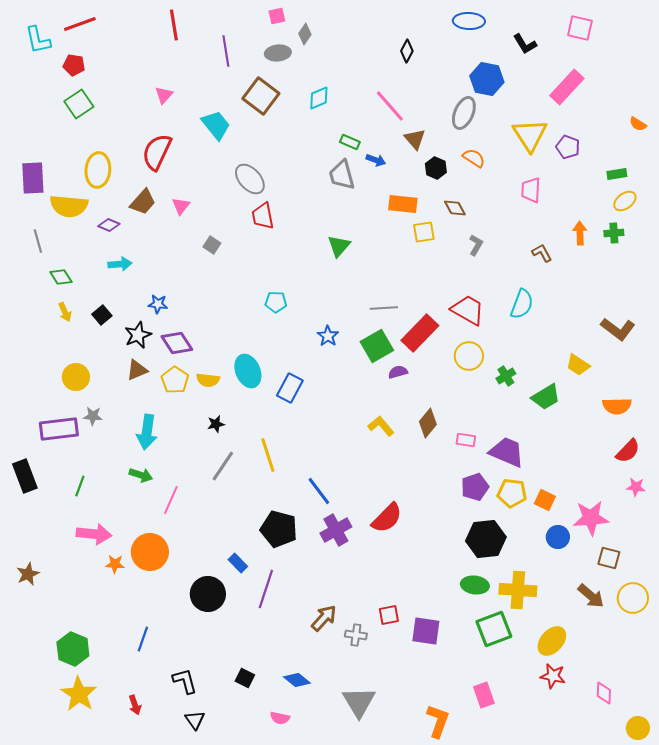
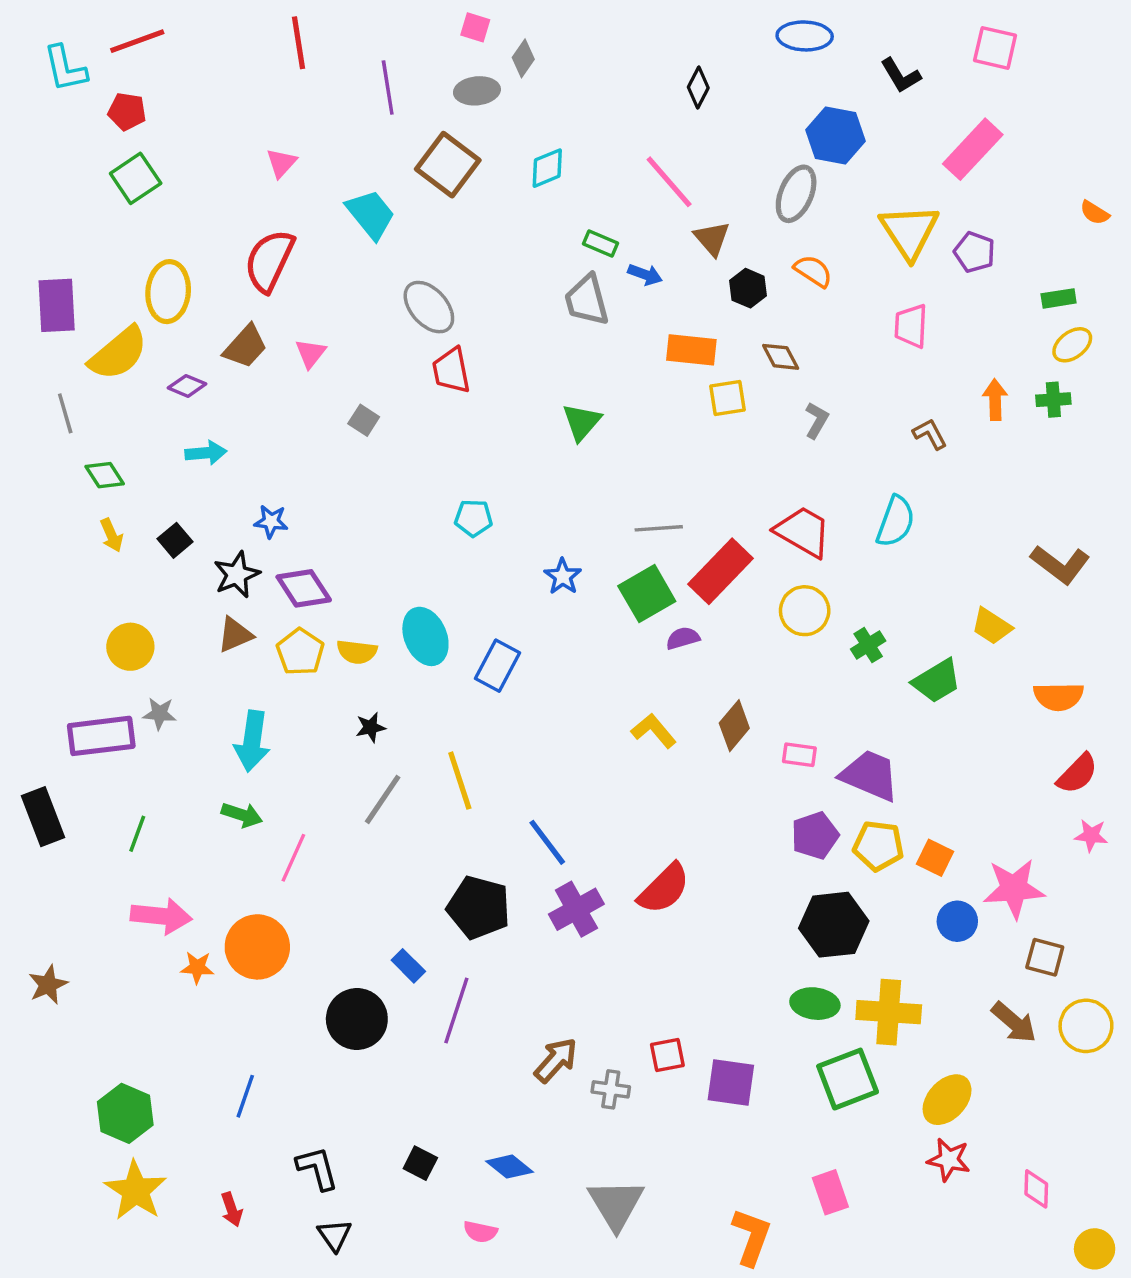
pink square: (277, 16) -> (475, 27), turned 30
yellow semicircle: (69, 206) -> (118, 353), turned -45

